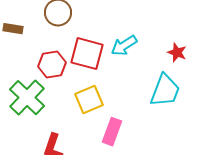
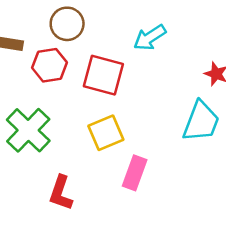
cyan arrow: (124, 46) -> (150, 38), moved
red hexagon: (52, 65) -> (50, 65), moved

